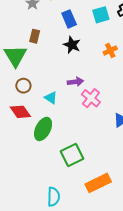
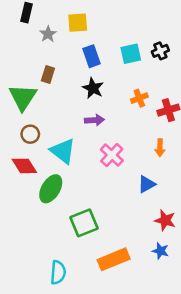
purple arrow: (75, 82) -> (94, 120), moved
cyan triangle: (51, 98) -> (63, 151), size x1.6

